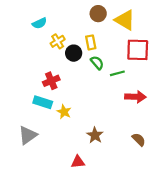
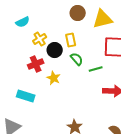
yellow triangle: (125, 20) -> (103, 19), turned -45
red cross: (51, 81) -> (36, 64), moved
yellow star: (64, 112) -> (54, 78), moved

